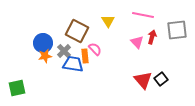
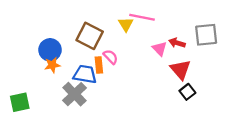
pink line: (143, 15) -> (142, 17), moved
red arrow: (152, 37) -> (177, 43), turned -88
gray cross: (64, 51) -> (74, 94), moved, size x1.5
red triangle: (143, 80) -> (180, 70), moved

